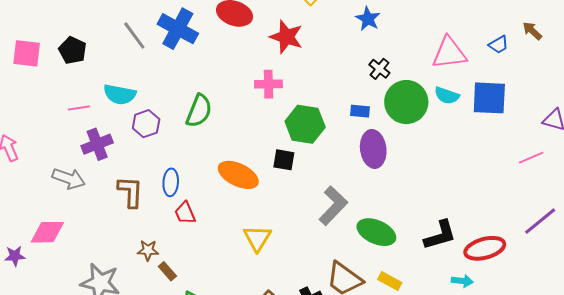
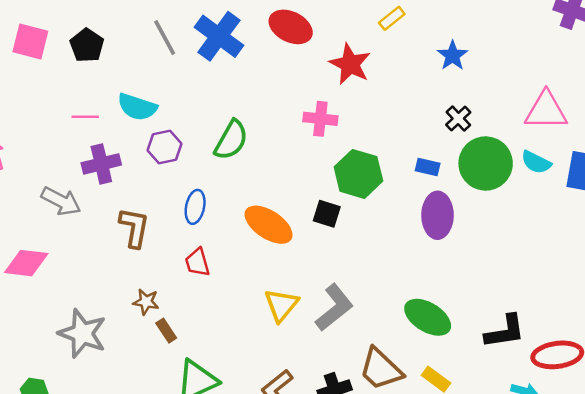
blue ellipse: (171, 182) -> (195, 207), moved
gray L-shape: (333, 206) -> (334, 308), moved

